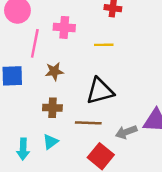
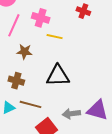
yellow line: (104, 45) -> (55, 37), moved
brown line: (88, 123) -> (30, 104), moved

